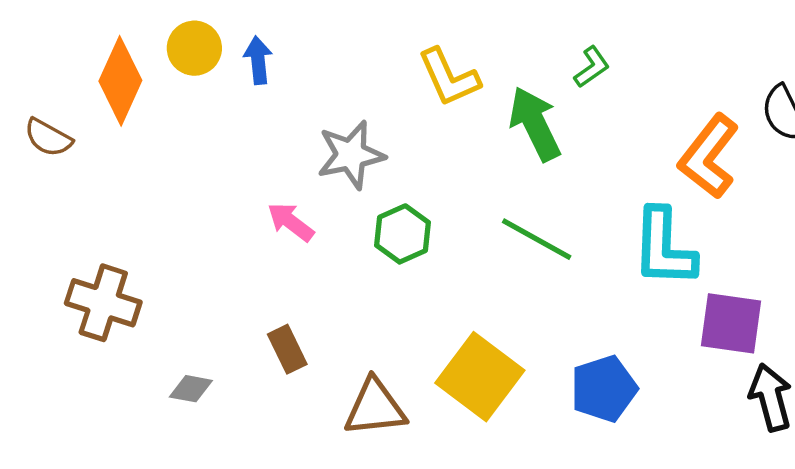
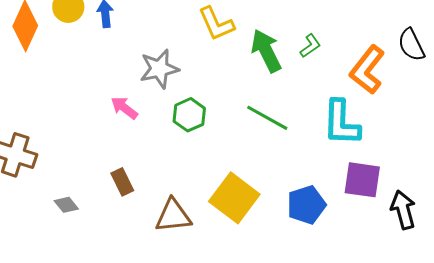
green L-shape: (592, 67) -> (310, 46), moved
purple square: (731, 323) -> (362, 180), moved
gray diamond: (191, 389) -> (66, 205), turned 40

